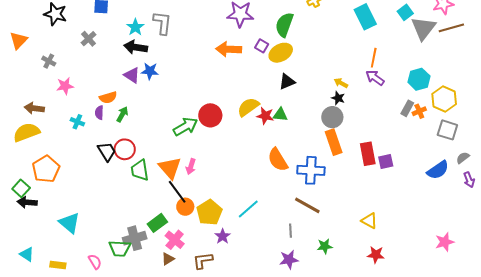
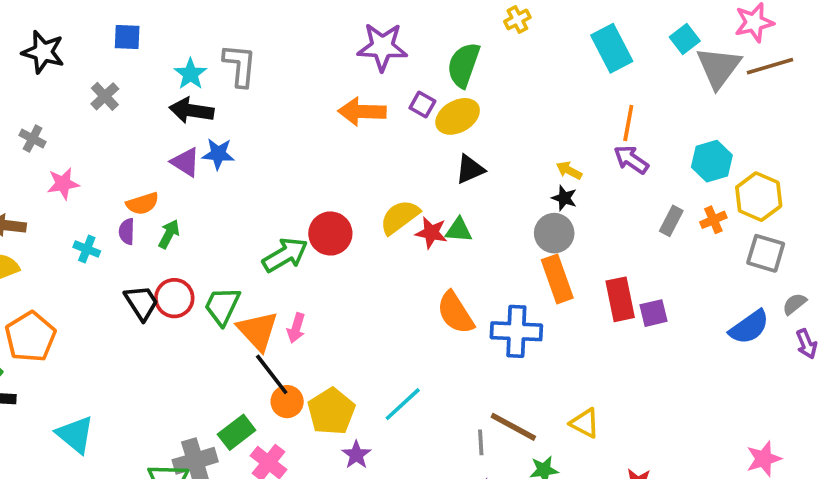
gray rectangle: (407, 108) -> (671, 221), moved
green trapezoid: (140, 170) -> (222, 306), moved, turned 35
brown line: (307, 205) -> (513, 427), moved
yellow triangle: (369, 221) -> (585, 423), moved

